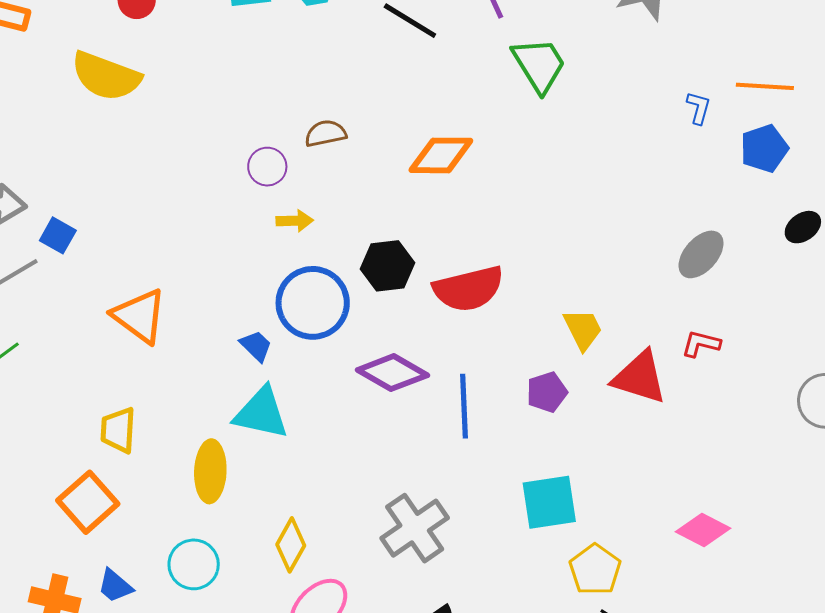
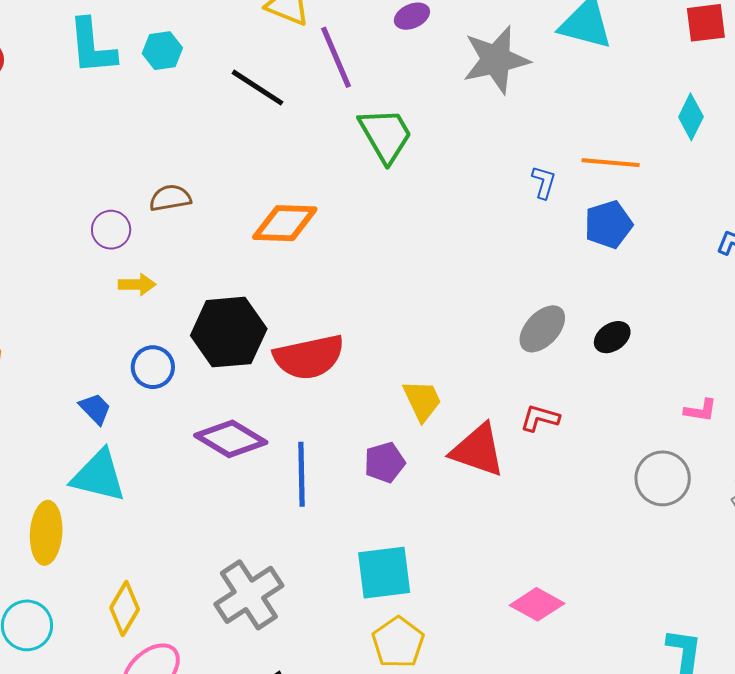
black ellipse: (803, 227) -> (612, 337), moved
black hexagon: (388, 266) -> (229, 332), size x1.4
blue circle: (313, 303) -> (153, 367), size x0.6
yellow pentagon: (595, 570) -> (398, 642), moved

